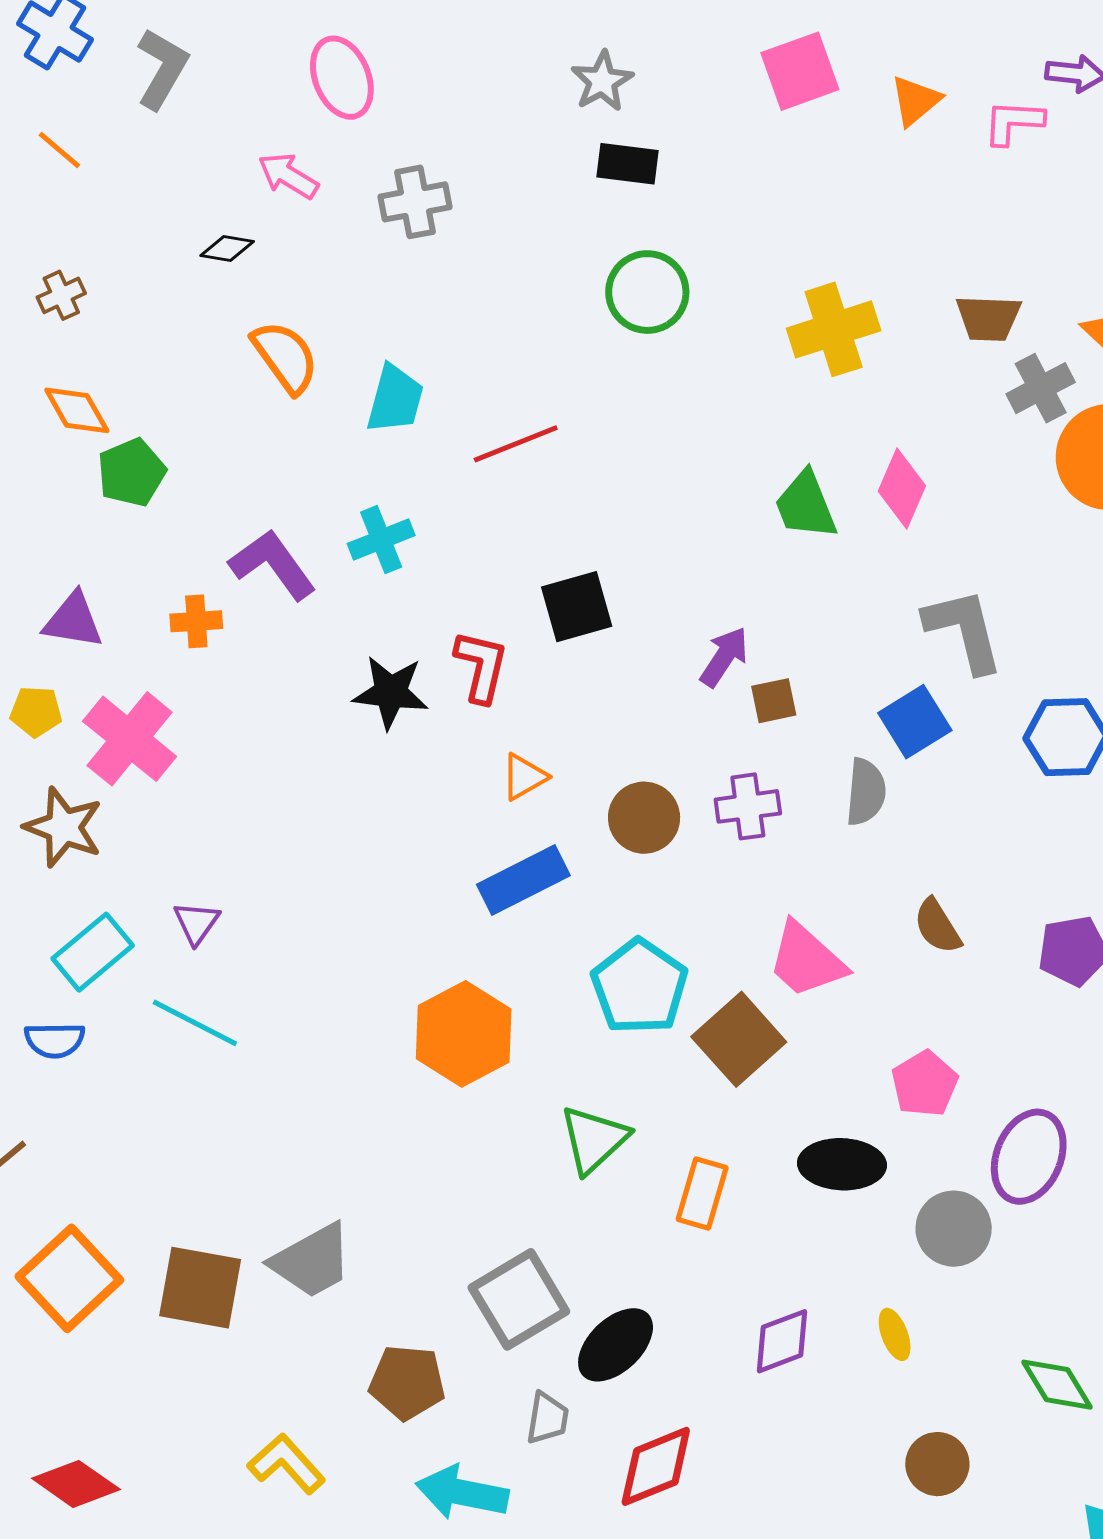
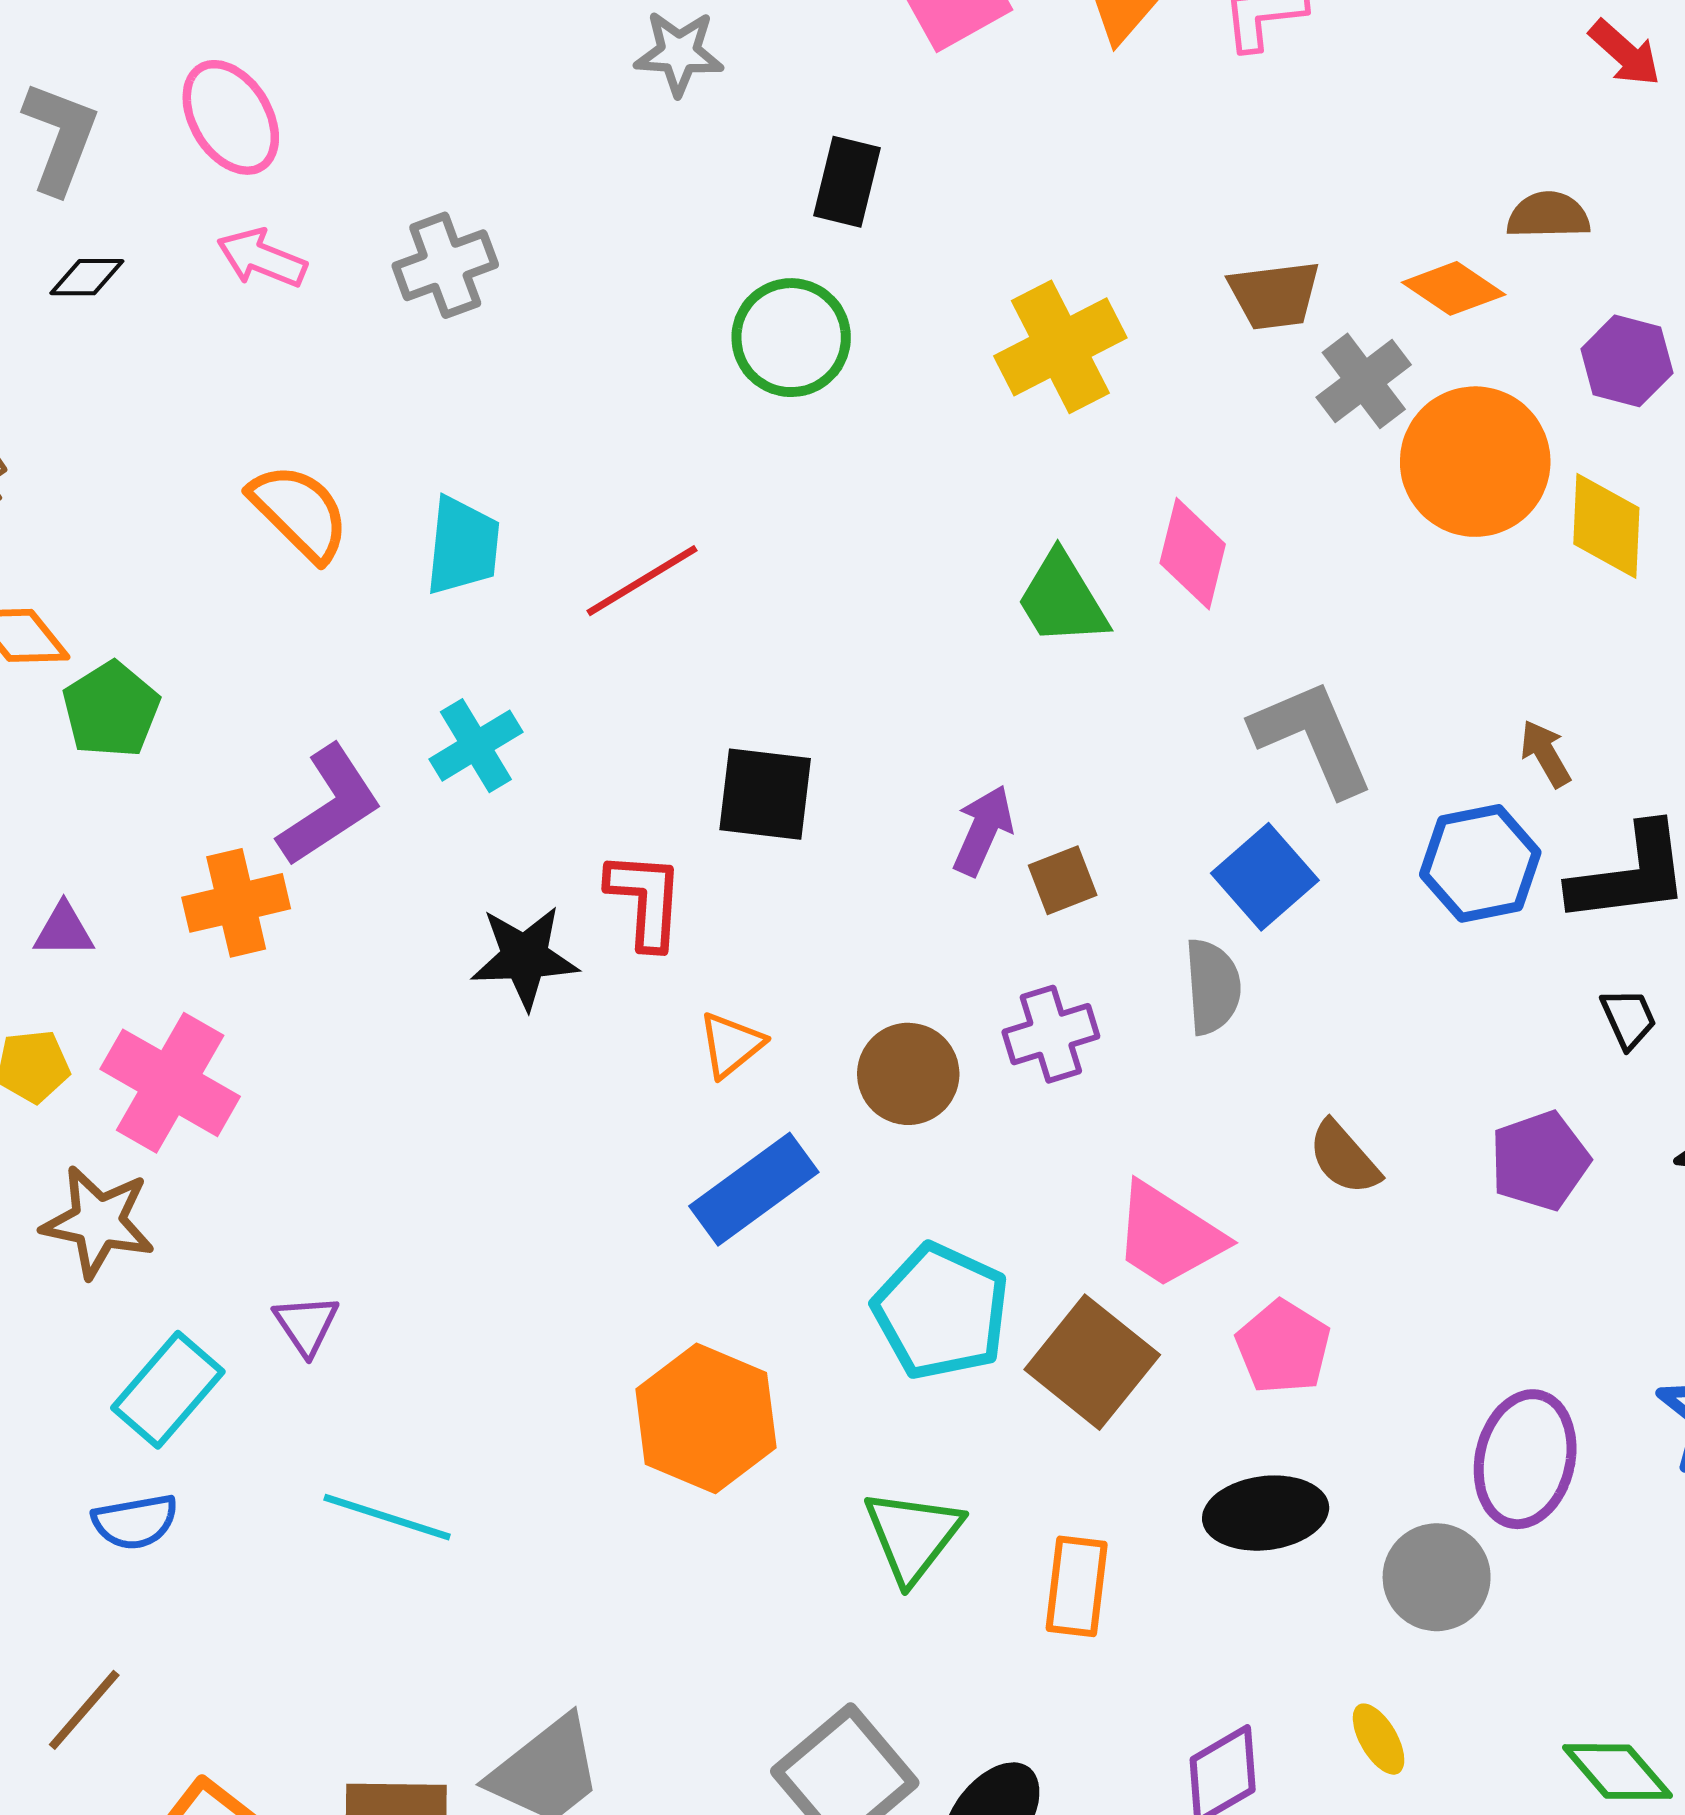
pink ellipse: (342, 78) -> (231, 117), moved
gray star: (602, 81) -> (679, 53), turned -30
black rectangle: (627, 164) -> (847, 182), moved, turned -74
black diamond: (227, 248) -> (87, 277), moved
purple L-shape: (273, 565) -> (330, 806), turned 102
black square: (577, 607) -> (765, 794), turned 32
purple triangle: (73, 620) -> (64, 930), size x0.7
orange cross: (196, 621) -> (236, 903), size x1.4
cyan line: (195, 1023) -> (387, 1517), moved
pink pentagon: (925, 1084) -> (1283, 1347), moved

